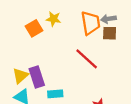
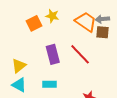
orange trapezoid: (91, 23) -> (86, 22), turned -50
purple rectangle: (37, 77) -> (53, 54), moved

